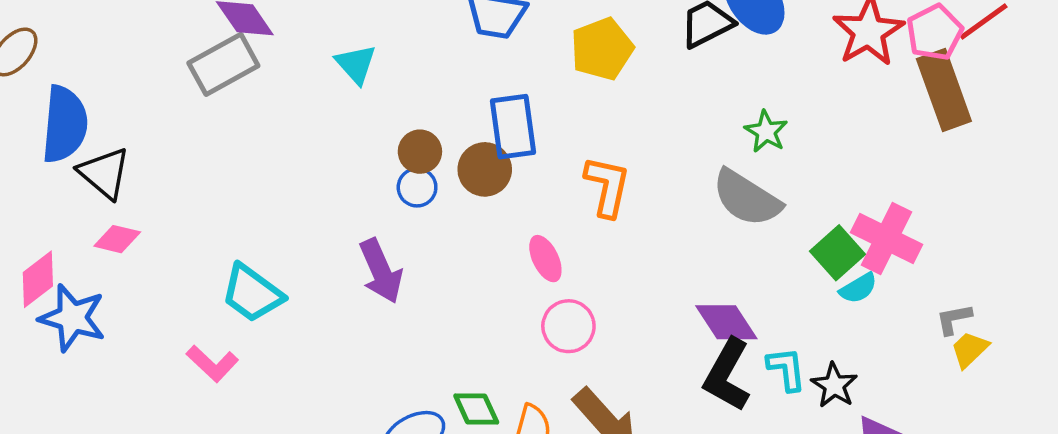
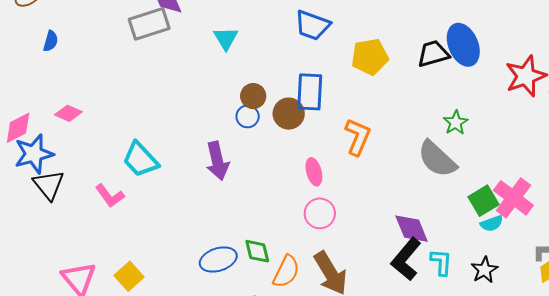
blue semicircle: (65, 124) -> (51, 41), size x0.5
black triangle: (104, 173) -> (49, 185), moved
blue star: (72, 318) -> (34, 154), turned 30
black star: (834, 385) -> (484, 270), moved

